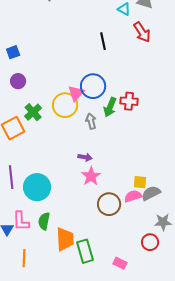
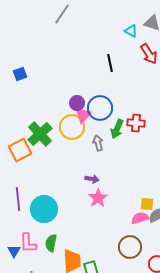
purple circle: (18, 81) -> (77, 103), moved
green cross: (33, 112) -> (40, 134), size x1.4
brown circle: (109, 204) -> (130, 247), moved

